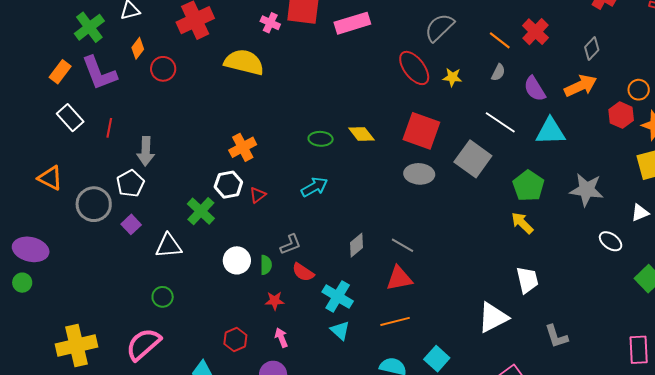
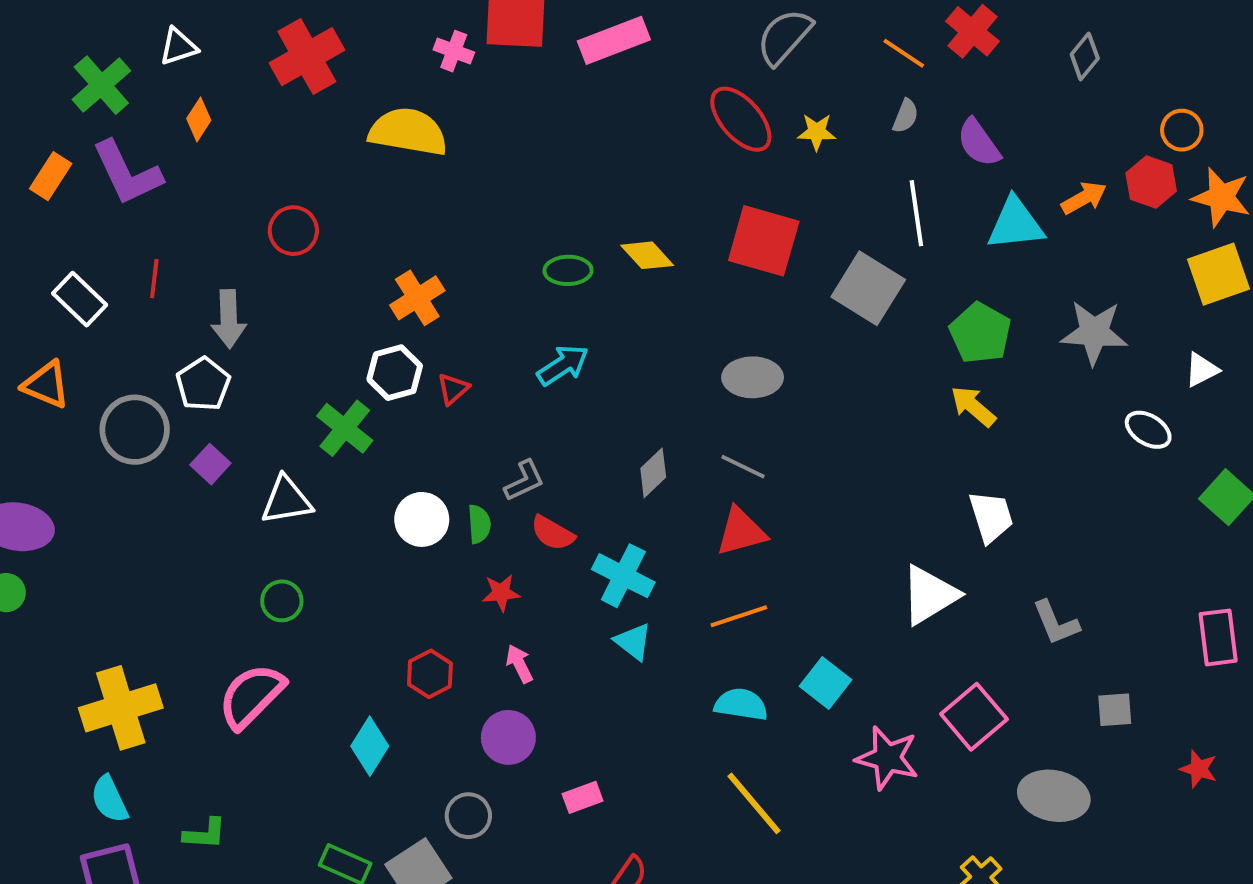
red circle: (163, 69) -> (293, 231), moved
orange arrow: (581, 86) -> (1084, 198), moved, size x0.7
white rectangle: (70, 118) -> (80, 299), moved
white line: (500, 122) -> (916, 213), turned 52
gray ellipse: (419, 174) -> (753, 377), moved

